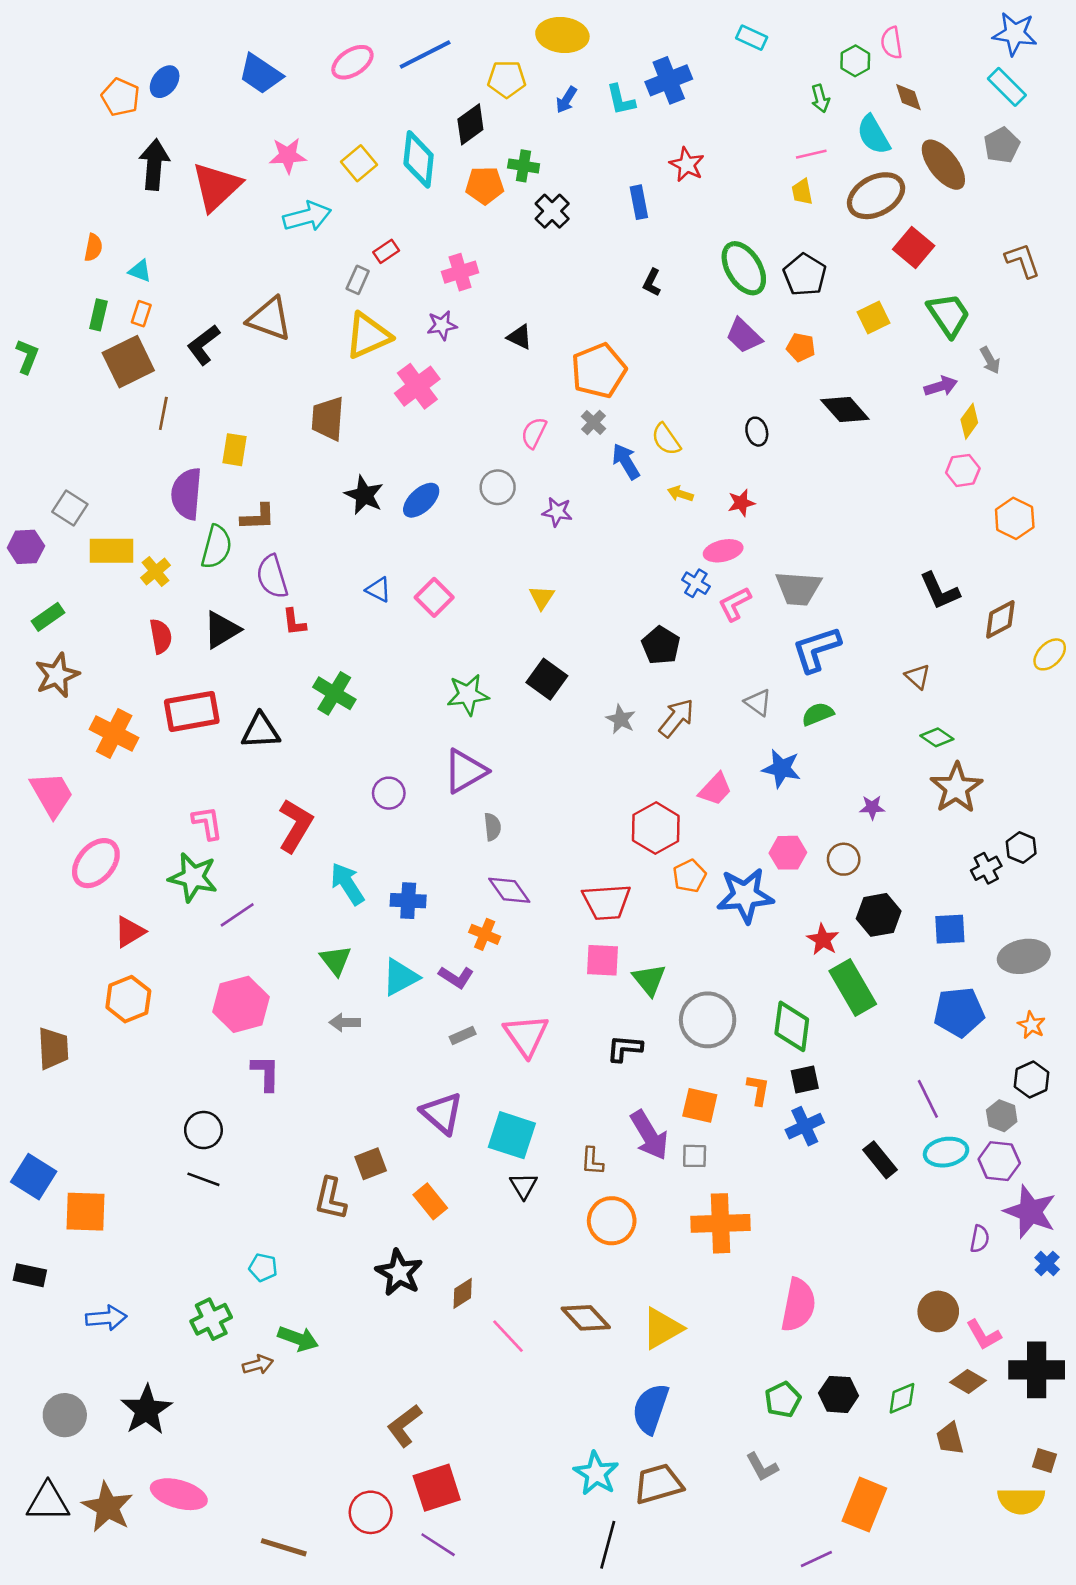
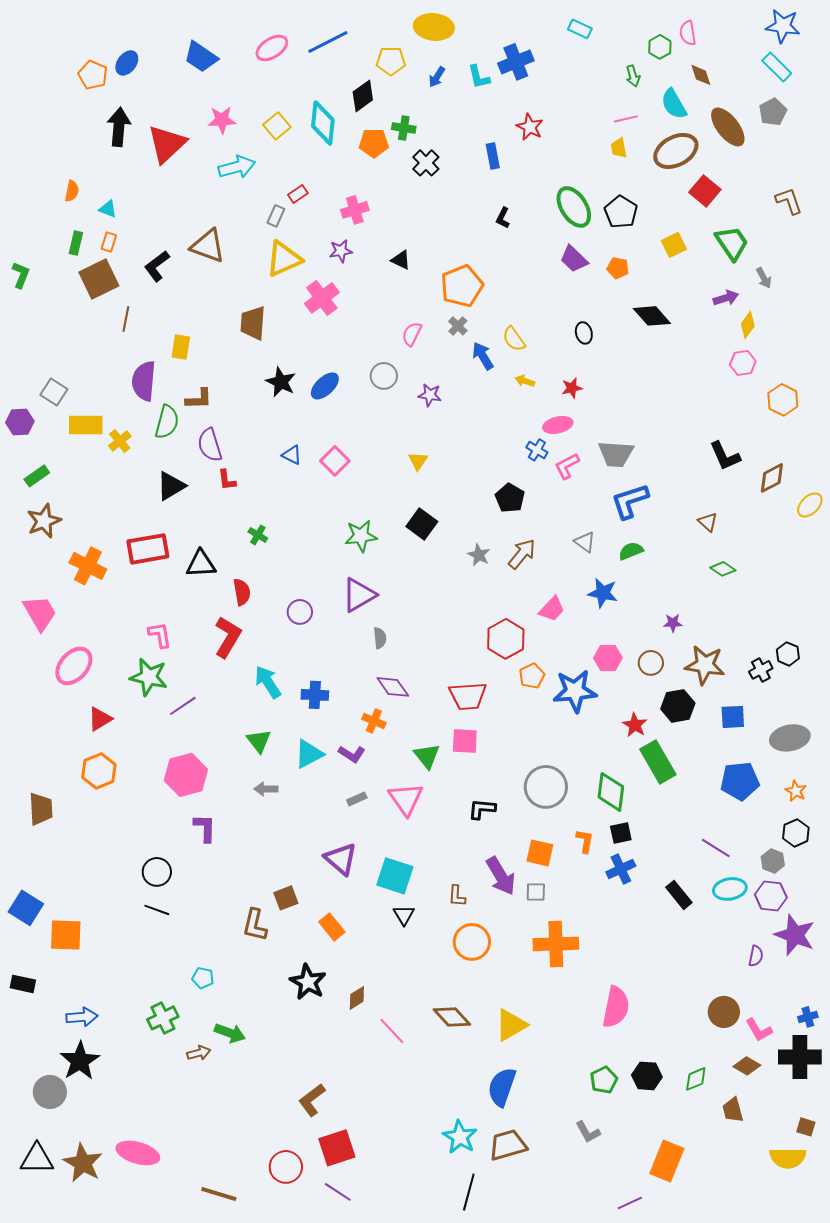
red semicircle: (161, 636) -> (242, 592), moved
green cross: (334, 693) -> (258, 535), size x0.6
brown star: (956, 788) -> (705, 665), moved, turned -30
green triangle: (649, 980) -> (427, 756), moved
purple line: (928, 1099) -> (716, 848), turned -32
blue cross: (1047, 1264) -> (808, 1017), moved, turned 30
black star: (146, 1410) -> (80, 1061), moved

